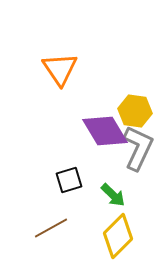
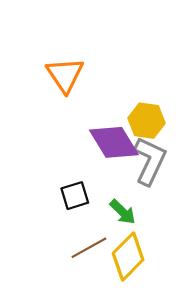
brown line: (51, 228) -> (89, 248), moved

